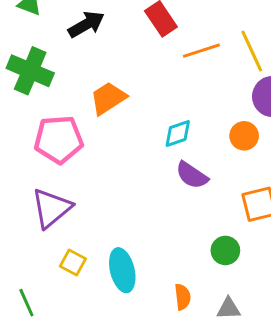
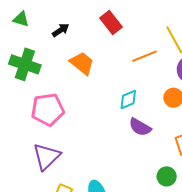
black arrow: (86, 24) -> (61, 30), size x0.7
orange line: (201, 51) -> (144, 56), moved
orange trapezoid: (108, 98) -> (82, 63), moved, turned 76

